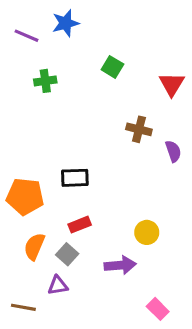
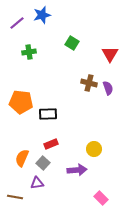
purple line: (27, 36) -> (17, 23), turned -63
purple semicircle: (173, 151) -> (108, 88), moved
orange pentagon: (25, 197) -> (21, 102), moved

